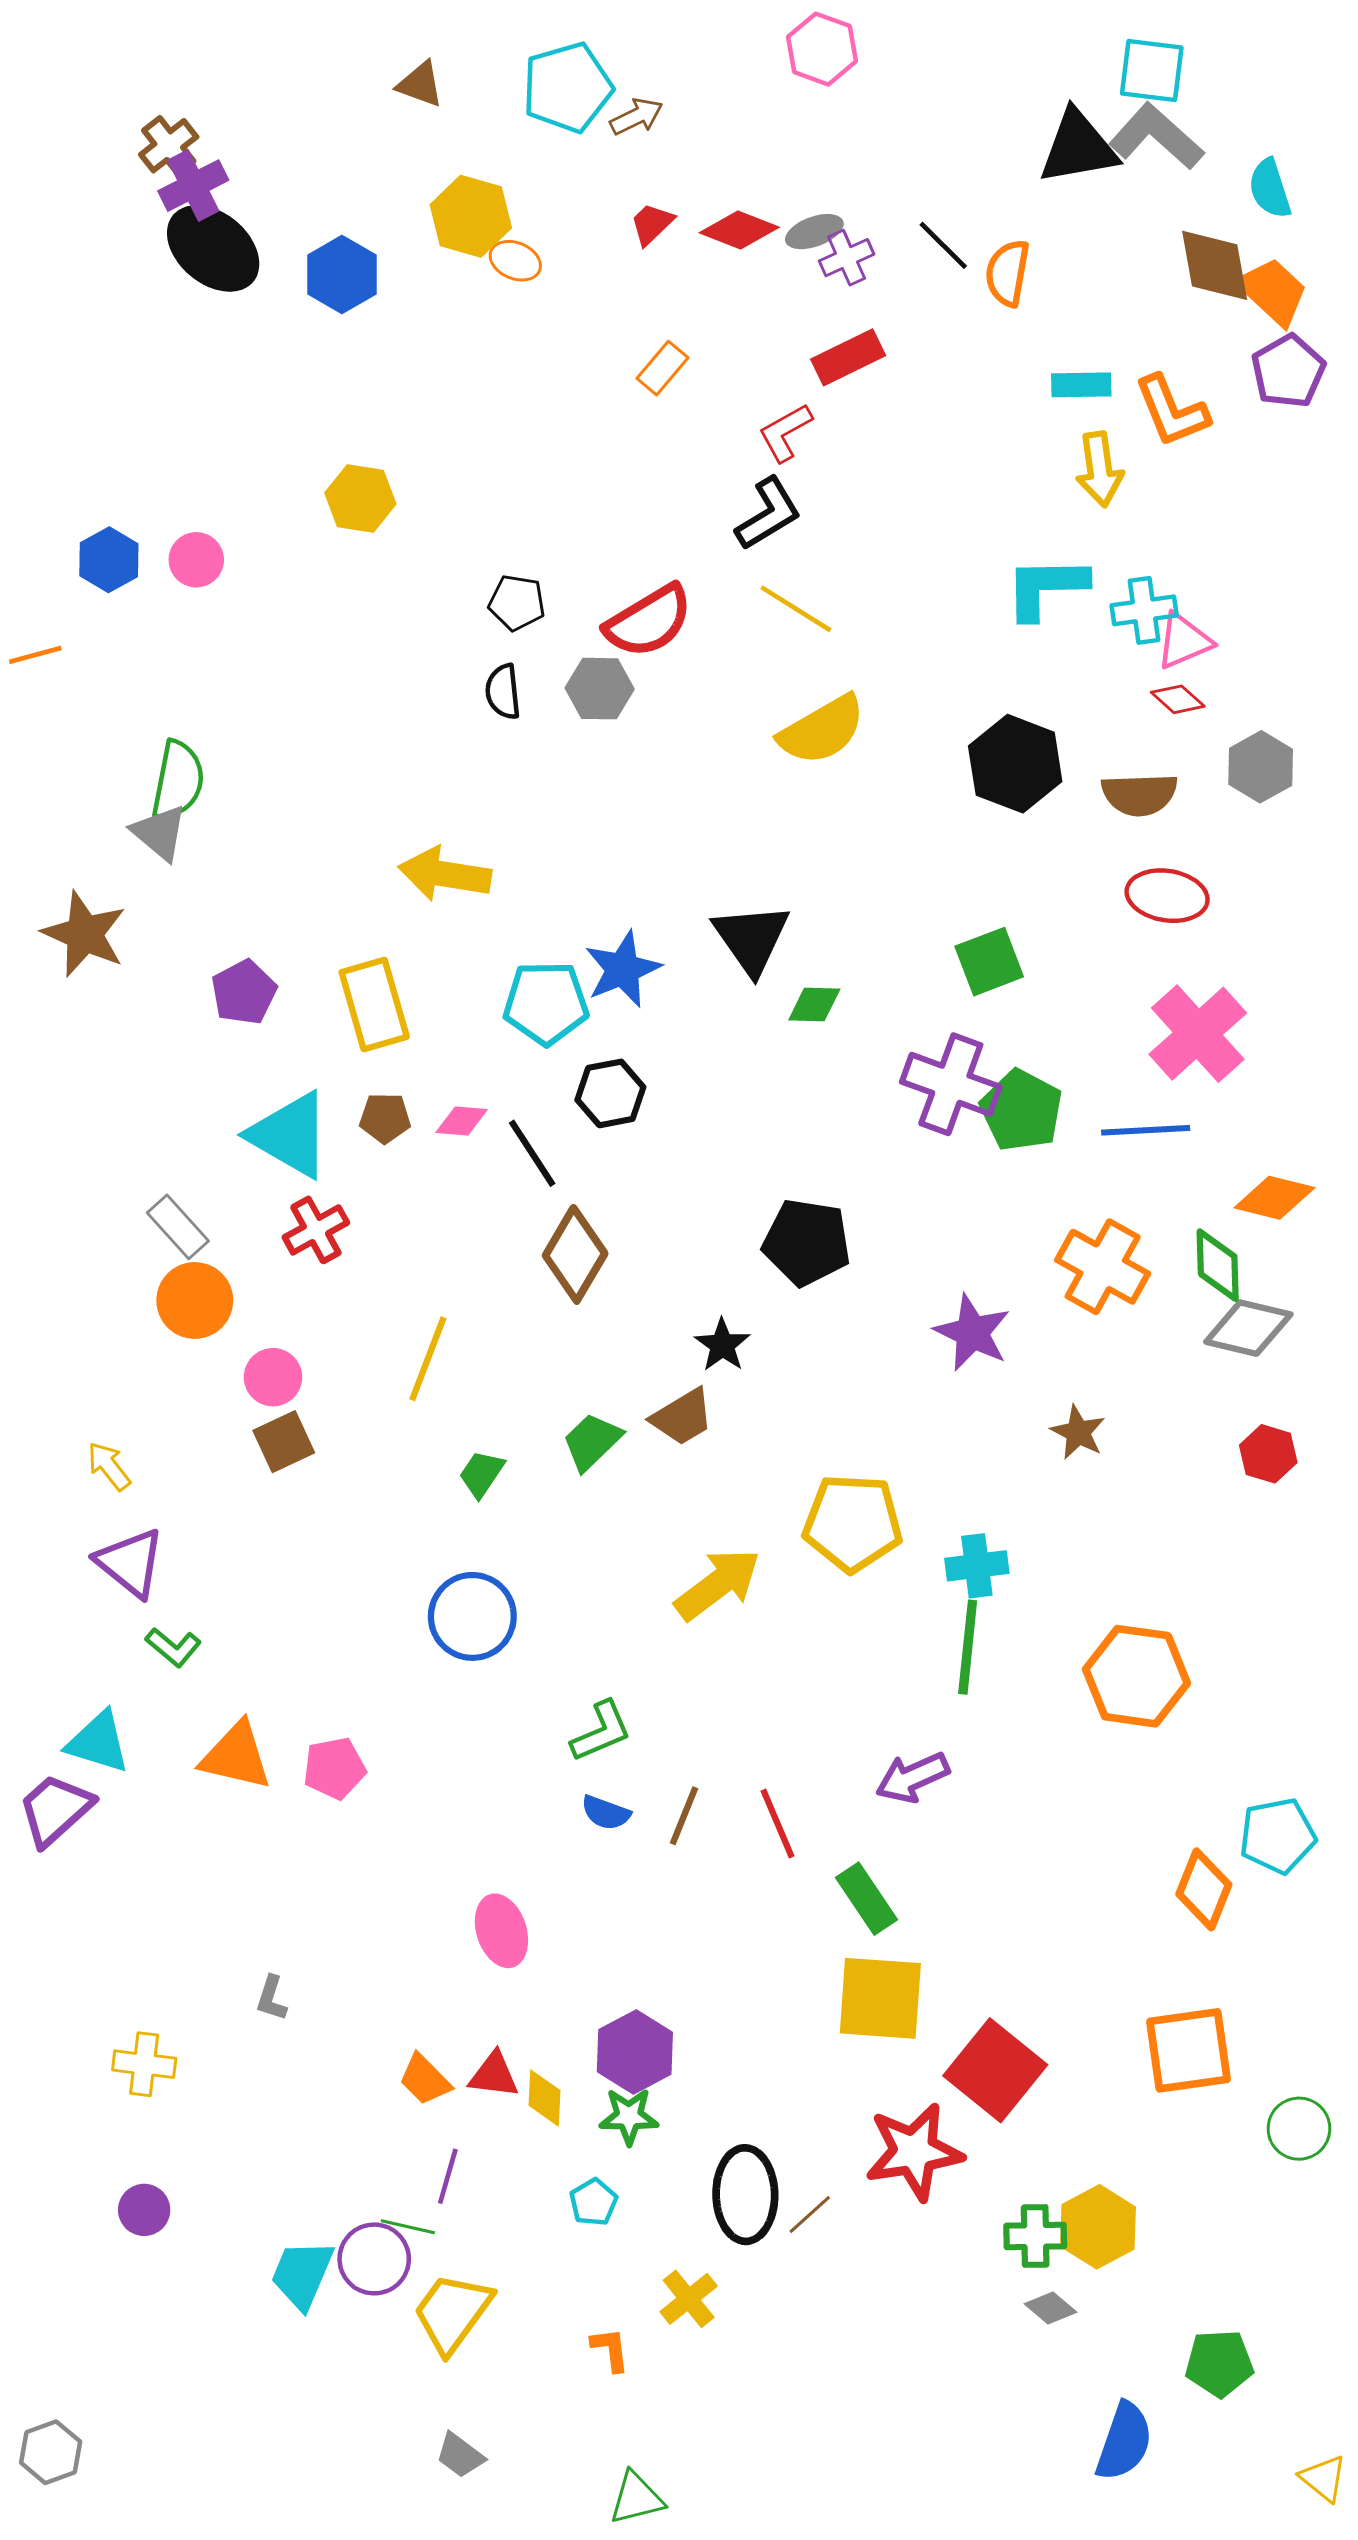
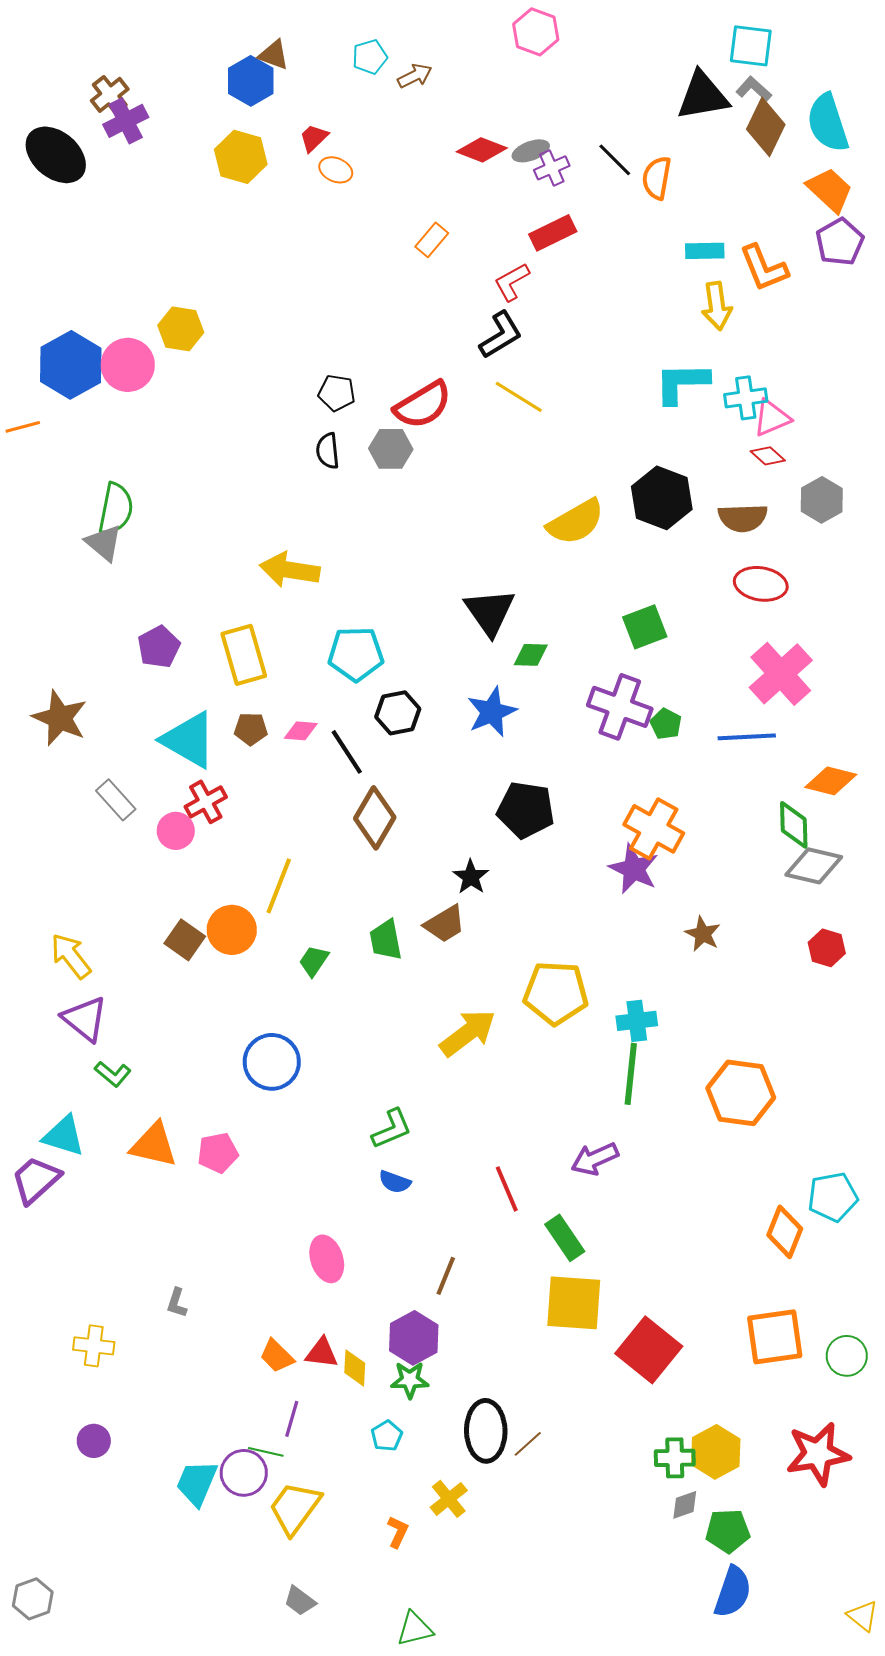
cyan pentagon: (567, 87) -> (370, 57), size x0.6
gray L-shape: (1156, 136) -> (754, 89), size x0.6
cyan semicircle: (1270, 189) -> (828, 123), size x1.5
yellow hexagon: (471, 216) -> (241, 157), moved
red trapezoid: (652, 224) -> (314, 138), moved
black ellipse: (213, 248) -> (56, 155), moved
brown diamond: (1215, 265) -> (766, 127), moved, turned 36
blue hexagon: (342, 275) -> (251, 81), moved
yellow hexagon: (360, 498) -> (181, 329), moved
blue hexagon: (109, 560) -> (71, 365), size x1.6
pink circle: (196, 560) -> (128, 365), size x1.5
yellow semicircle: (822, 730) -> (576, 522), moved
brown star: (84, 934) -> (60, 718), moved
blue star: (623, 969) -> (492, 712), moved
green pentagon: (1021, 1110) -> (666, 724), size x0.6
orange cross: (1103, 1267) -> (654, 829), moved
orange circle: (195, 1300) -> (232, 930), moved
pink circle: (273, 1377) -> (176, 831), moved
brown square: (284, 1442) -> (185, 940), turned -30
green trapezoid: (592, 1442) -> (386, 940), turned -57
yellow arrow: (109, 1466) -> (71, 956), size x1.4
blue circle: (472, 1616) -> (272, 1062), moved
brown line: (684, 1816) -> (446, 1276), moved
green circle: (1299, 2129) -> (847, 1356), moved
red star: (914, 2152) -> (818, 1454), moved
gray diamond: (1051, 2308) -> (685, 1505), turned -60
orange L-shape: (610, 2349) -> (398, 1532), turned 32
green pentagon: (1219, 2363) -> (728, 1531), moved

